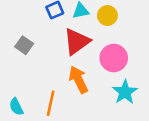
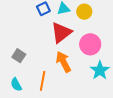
gray square: (24, 45) -> (19, 56), moved

